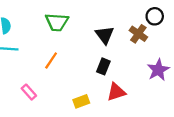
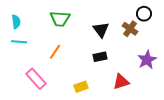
black rectangle: (103, 66) -> (100, 57), turned 56
pink rectangle: (29, 92) -> (36, 79), size x1.5
red triangle: (116, 92) -> (121, 82), moved

